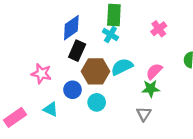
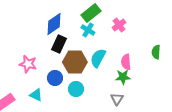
green rectangle: (114, 15) -> (91, 13), turned 48
pink cross: (159, 29) -> (119, 25), moved
cyan semicircle: (122, 67) -> (98, 58), turned -36
pink semicircle: (154, 71) -> (126, 62), turned -49

